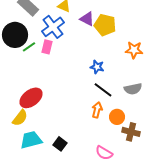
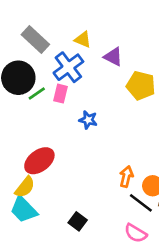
yellow pentagon: (105, 25) -> (141, 86), moved
blue star: (97, 67) -> (88, 120), moved
black line: (103, 90) -> (141, 203), moved
cyan trapezoid: (31, 140) -> (24, 209), moved, turned -120

